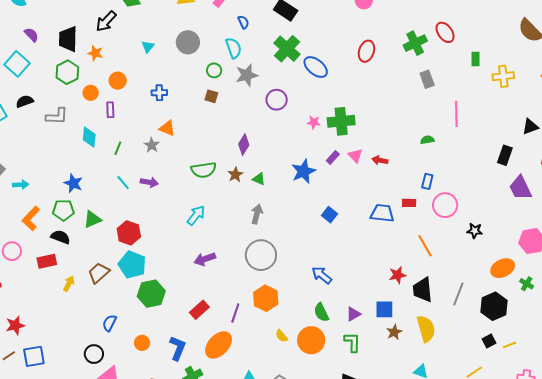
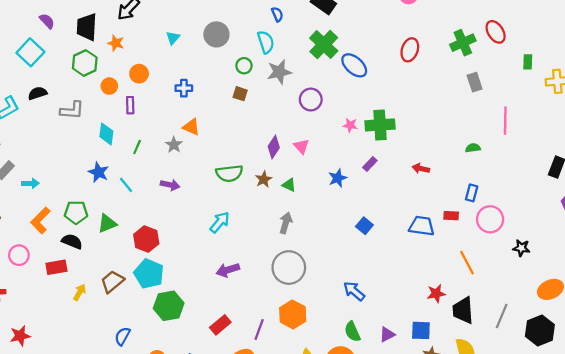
pink triangle: (355, 156) -> (301, 146), moved
blue star: (303, 171) -> (338, 178), size x0.7
cyan line: (123, 182) -> (126, 185), moved
blue star: (73, 183) -> (99, 172), moved

